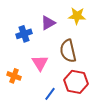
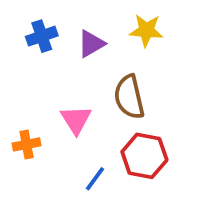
blue cross: (24, 34) -> (42, 36), moved
orange cross: (14, 76) -> (27, 144), turned -32

